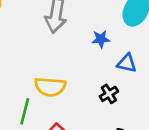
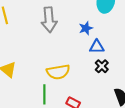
blue triangle: (127, 63) -> (97, 47), moved

